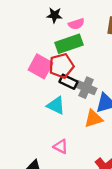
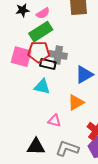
red pentagon: (61, 66) -> (39, 52), turned 30
gray cross: (86, 88) -> (58, 55), moved
orange triangle: (93, 119) -> (76, 102), moved

